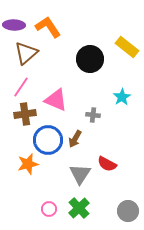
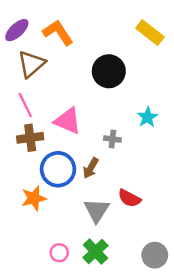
purple ellipse: (14, 25) -> (17, 30), turned -45
yellow rectangle: (127, 47) -> (150, 33), moved
pink line: (21, 87) -> (25, 105), turned -60

